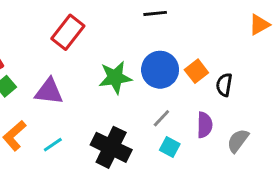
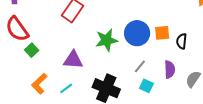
orange square: (196, 71) -> (162, 33), turned 35
purple triangle: (49, 91) -> (73, 60), moved

